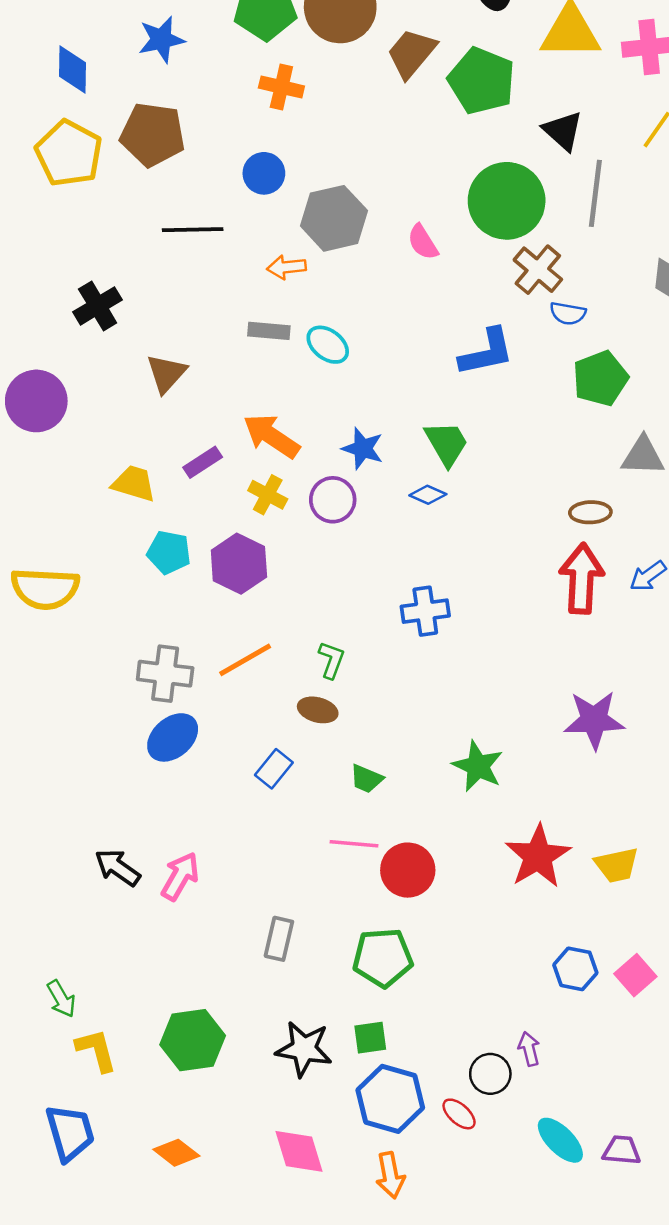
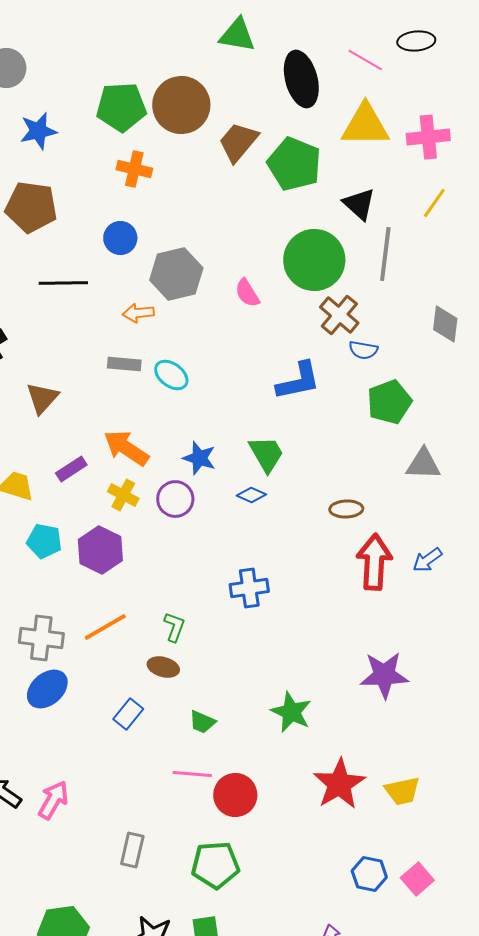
brown ellipse: (590, 512) -> (346, 509), moved

